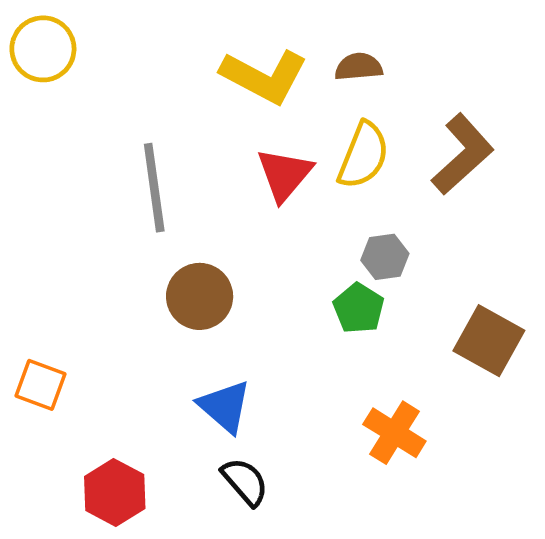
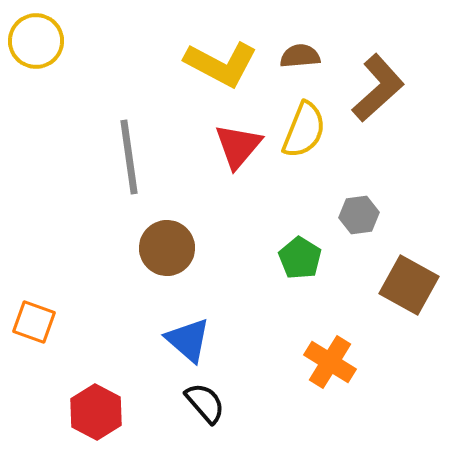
brown L-shape: (463, 154) -> (378, 88), moved
gray hexagon: (385, 257) -> (359, 215), moved

